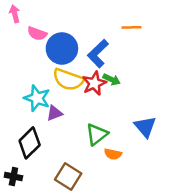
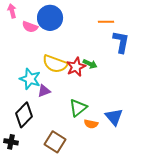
blue circle: (62, 48) -> (50, 18), moved
blue L-shape: (98, 53) -> (121, 42), moved, turned 145
blue triangle: (145, 127) -> (114, 117), moved

